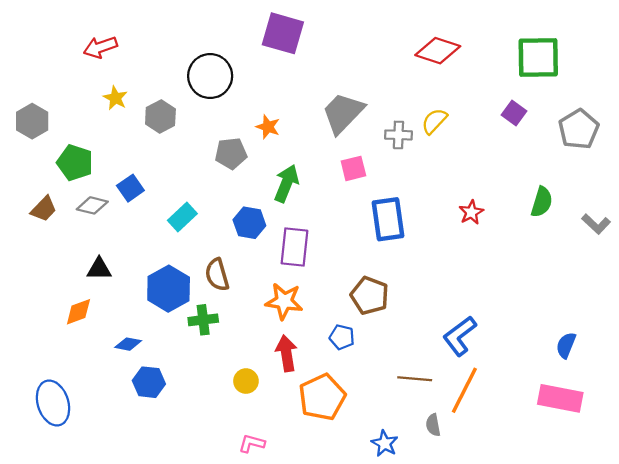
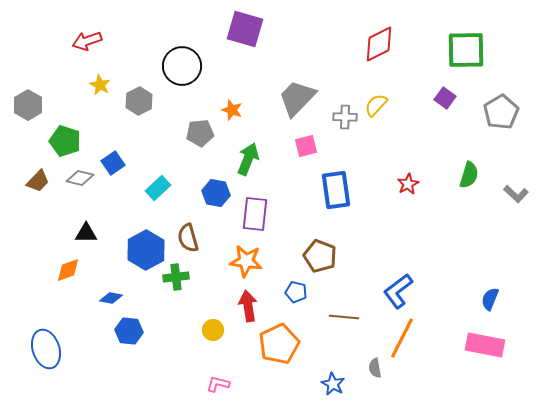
red diamond: (438, 51) -> (379, 44), turned -45
brown line: (415, 379) -> (344, 317), moved

